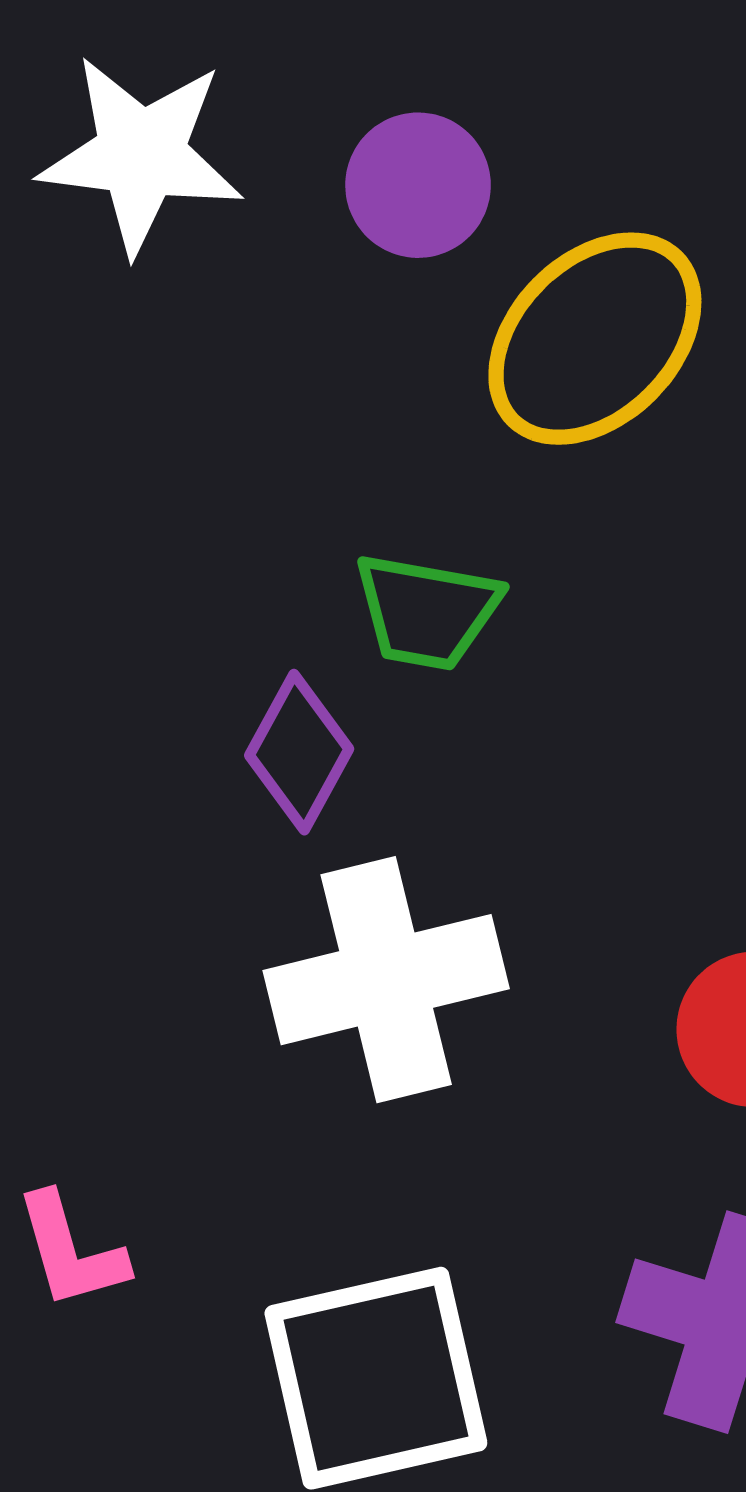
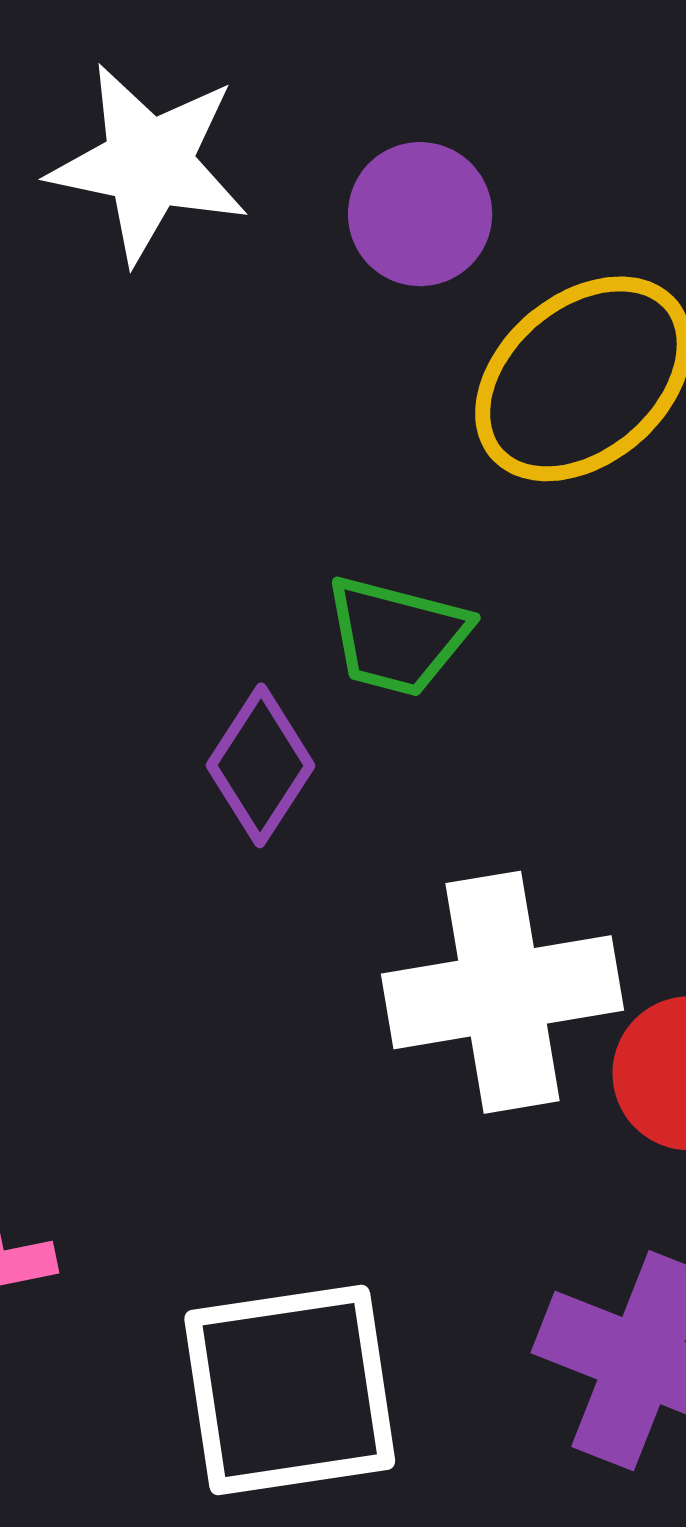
white cross: (386, 980) -> (502, 992), moved

